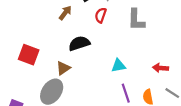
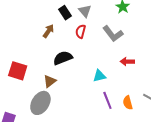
gray L-shape: (136, 20) -> (113, 34), turned -35
red arrow: (161, 68) -> (127, 62), moved

